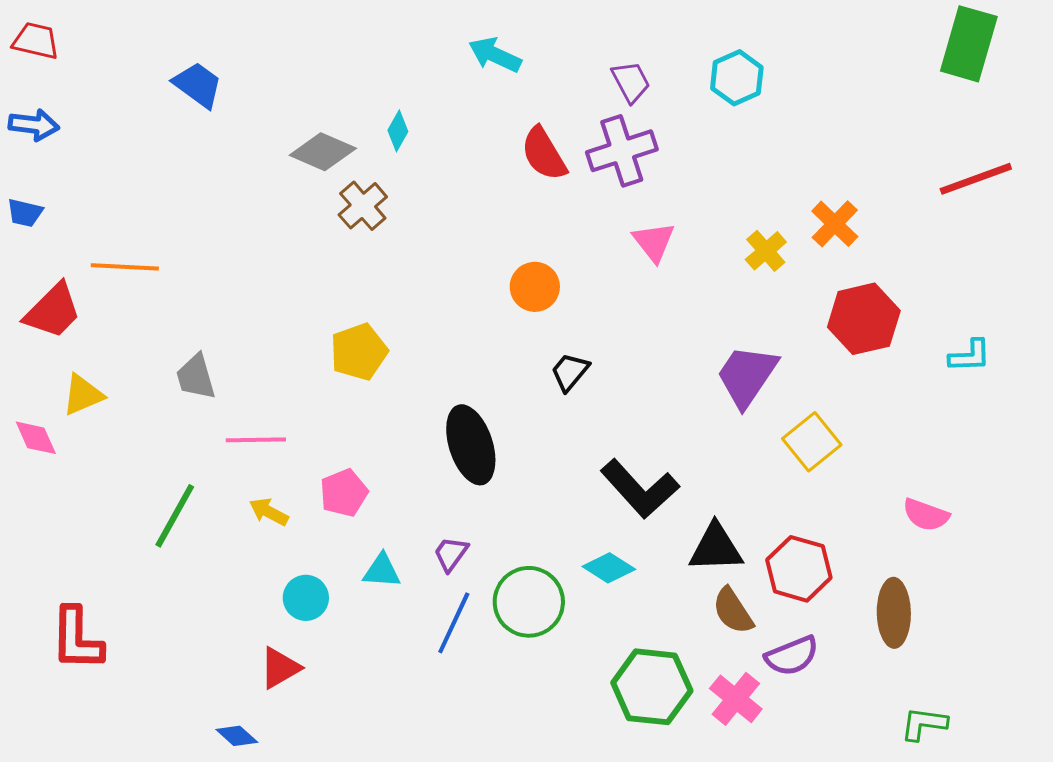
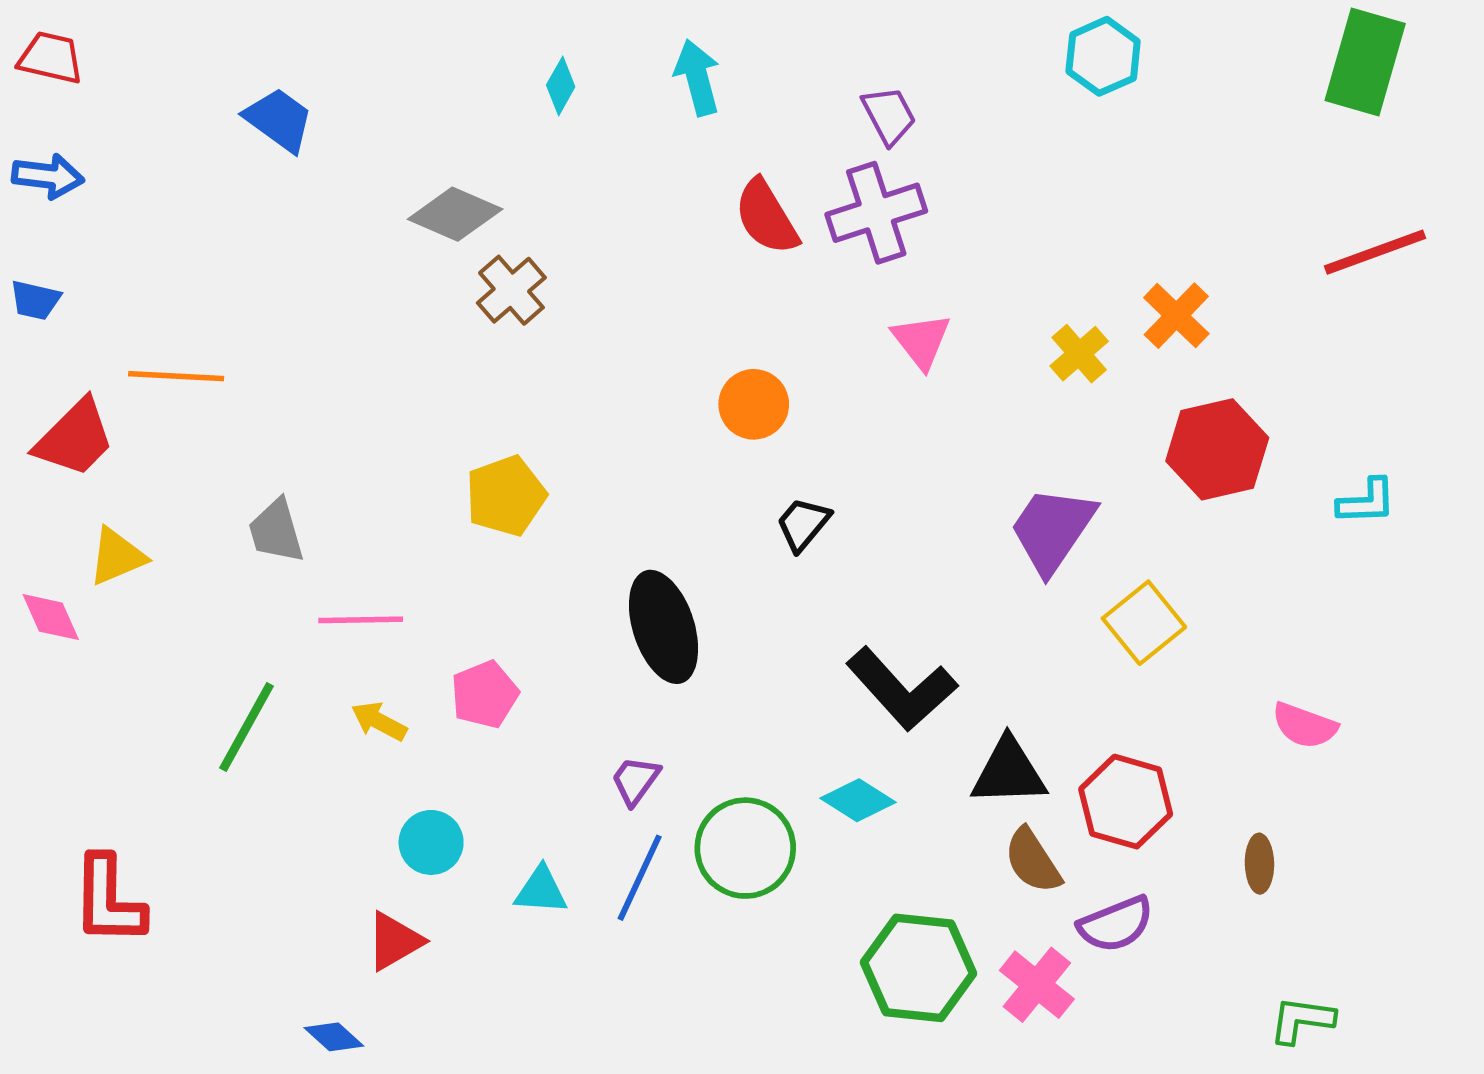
cyan arrow: (495, 55) -> (697, 77), turned 50
cyan hexagon: (737, 78) -> (1103, 56), moved
cyan diamond: (398, 131) -> (561, 86), moved
cyan triangle: (382, 571) -> (541, 890), moved
brown ellipse: (894, 613) -> (1259, 864), size x0.6

